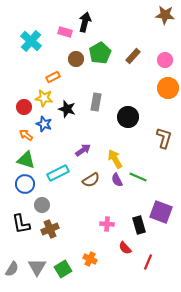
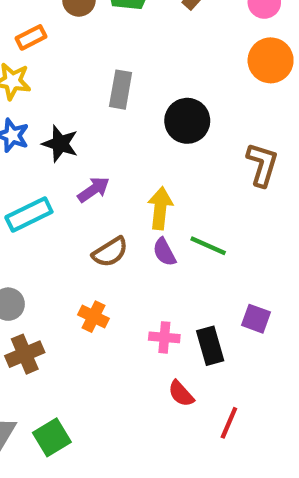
black star: (67, 109) -> (60, 144), moved
yellow arrow: (115, 159) -> (160, 208), turned 36
cyan rectangle: (58, 173) -> (29, 215), moved
purple square: (161, 212) -> (256, 319), size x0.6
pink cross: (107, 224) -> (164, 337), moved
orange cross: (90, 259) -> (94, 317), moved

